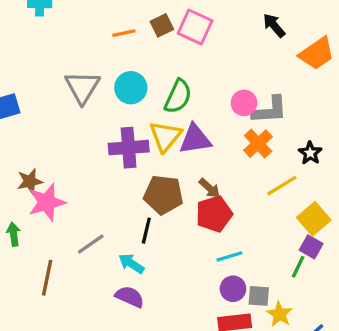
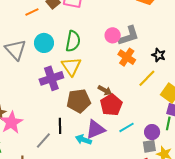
purple triangle: (195, 139) -> (96, 129), moved
black line: (146, 231) -> (60, 126), moved
cyan arrow: (131, 264) -> (83, 140), moved
purple circle: (233, 289) -> (152, 132), moved

